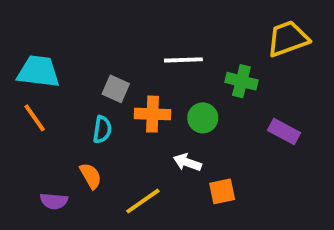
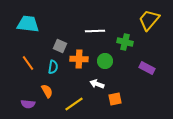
yellow trapezoid: (288, 39) -> (149, 20), turned -30
cyan trapezoid: (38, 71) -> (28, 24), moved
orange line: (35, 118) -> (28, 63), moved

